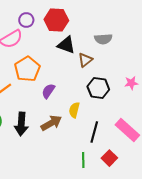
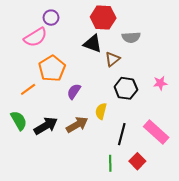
red hexagon: (56, 20) -> (103, 18), moved
black arrow: (21, 124) -> (46, 126), turned -125

